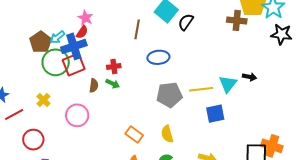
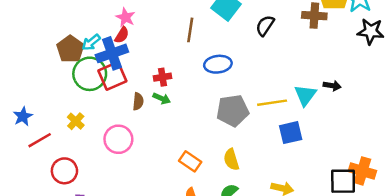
black semicircle: (186, 22) -> (265, 26), moved

